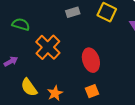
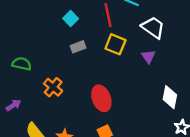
orange cross: (48, 47) -> (53, 87), size x0.7

